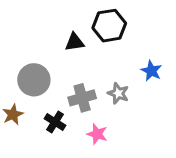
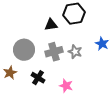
gray star: (118, 93) -> (75, 52), moved
gray cross: (82, 98) -> (54, 52), moved

